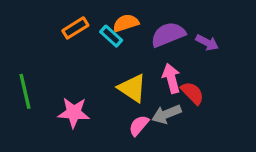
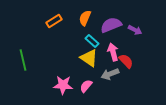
orange semicircle: (126, 23) -> (85, 18), turned -49
cyan rectangle: (111, 36) -> (92, 41), moved
pink star: (74, 113) -> (63, 85), moved
pink semicircle: (139, 126) -> (86, 86), moved

